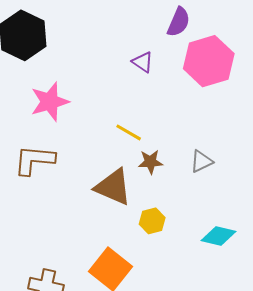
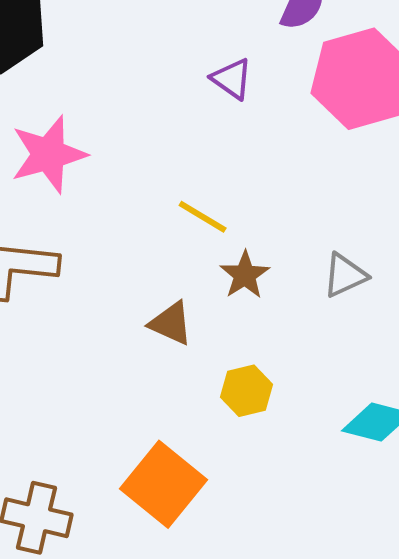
brown star: (150, 162) -> (245, 275), turned -30
brown triangle: (113, 187) -> (171, 323), size x0.6

